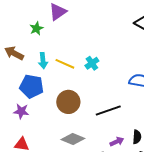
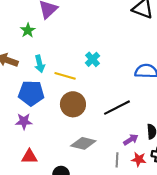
yellow line: (65, 64) -> (65, 76), moved

